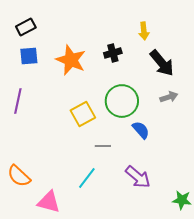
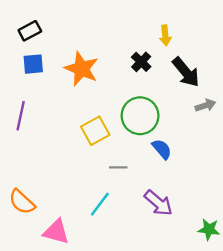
black cross: (113, 53) -> (141, 62), moved, turned -30
gray arrow: (169, 97) -> (205, 105), moved

